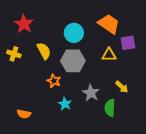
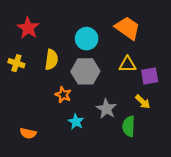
purple square: (128, 43) -> (150, 76), moved
yellow semicircle: (44, 51) -> (51, 60), turned 36

